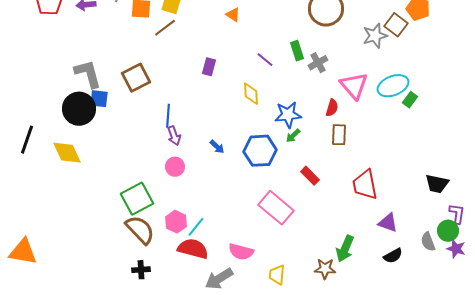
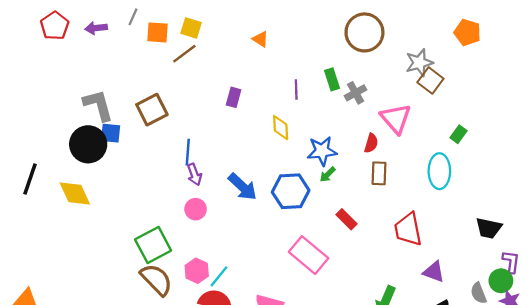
brown square: (396, 25) -> (430, 81), moved
purple line: (265, 60) -> (296, 89), turned 48
cyan ellipse: (393, 86) -> (439, 171), moved, turned -68
blue arrow: (217, 147) -> (243, 187), size x1.8

